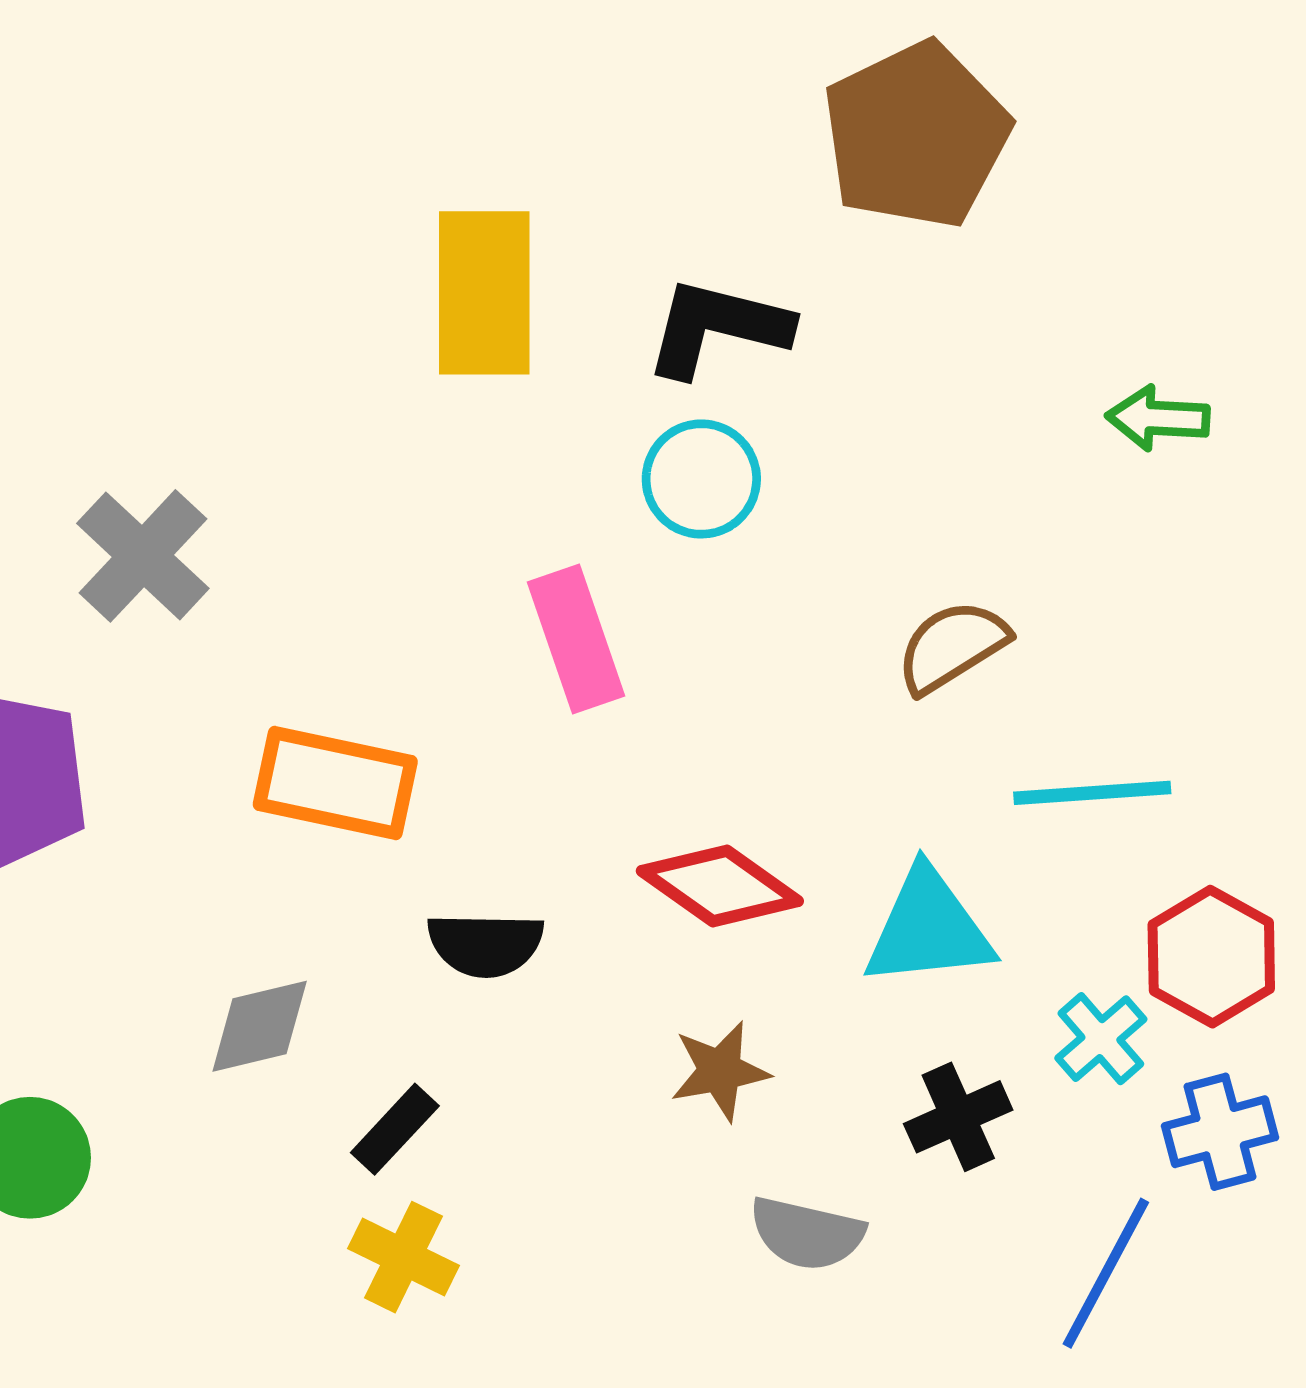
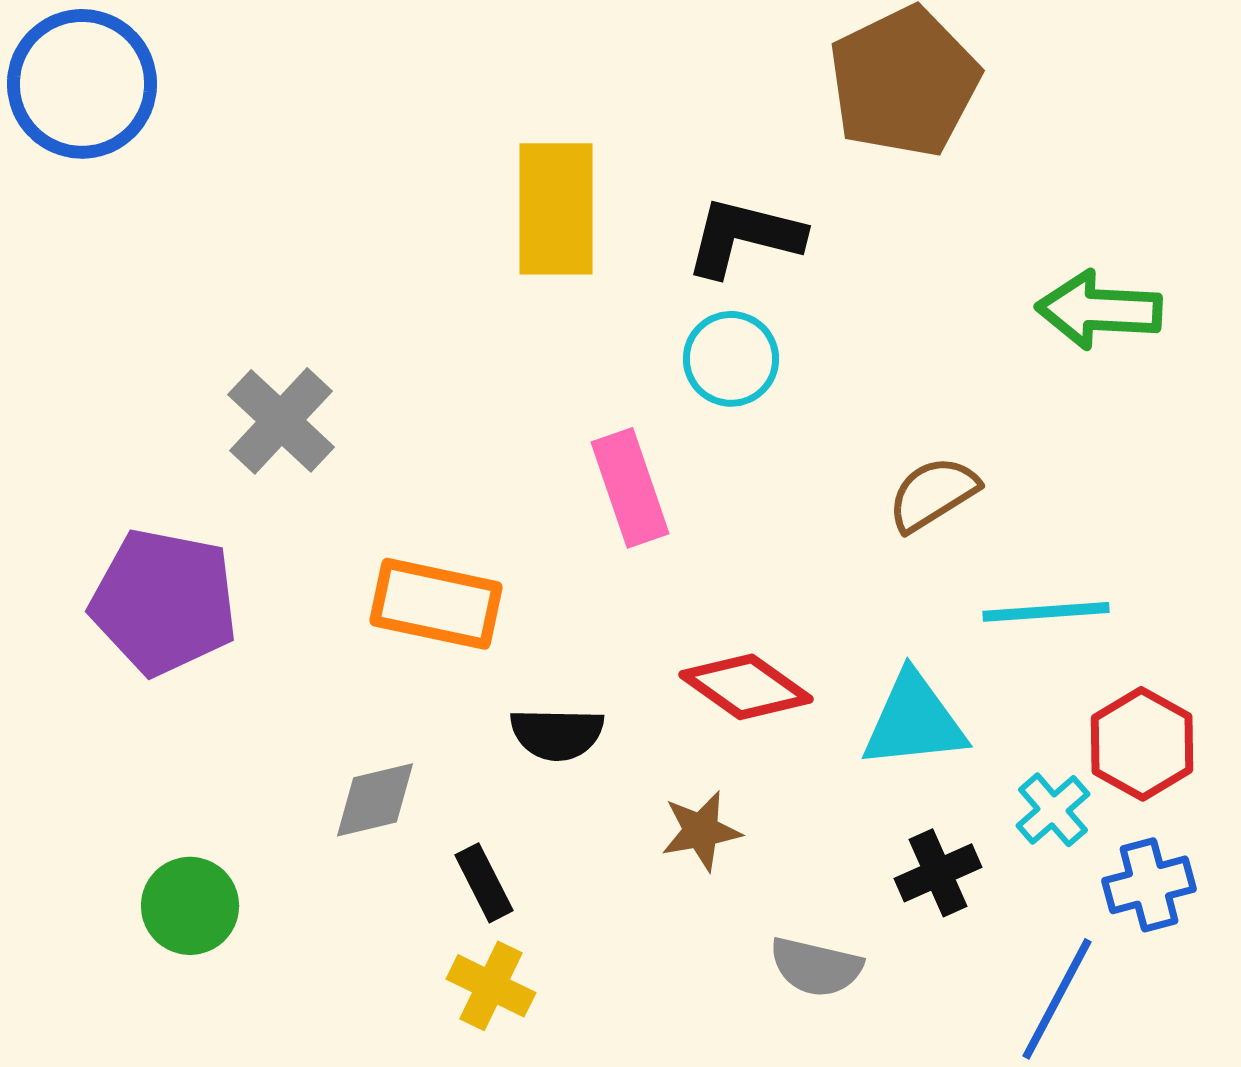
green arrow: (1158, 418) -> (1099, 310), size x1.5
brown star: (720, 1071) -> (701, 831), moved
black rectangle: (395, 1129) -> (484, 883), turned -70

